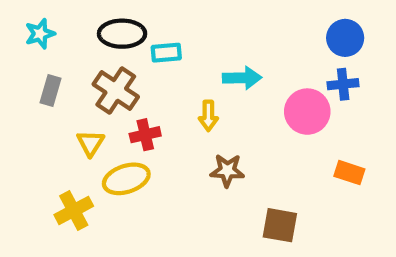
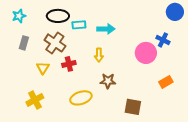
blue circle: (345, 38) -> (175, 12), moved
cyan arrow: (242, 78) -> (106, 29), moved
blue cross: (343, 84) -> (163, 40), turned 32
orange rectangle: (349, 173) -> (166, 82), turned -48
yellow ellipse: (126, 179) -> (81, 98), moved

